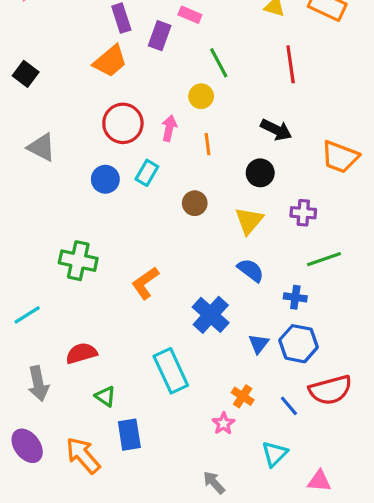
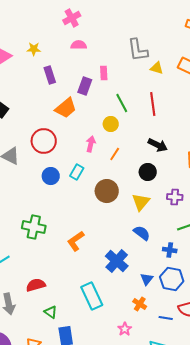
pink rectangle: (190, 15) -> (104, 73), turned 64
purple rectangle: (121, 18) -> (50, 75), moved
orange trapezoid: (110, 61) -> (66, 108), moved
red line: (291, 64) -> (153, 104), moved
red circle: (123, 123) -> (44, 141), moved
orange line: (208, 144) -> (115, 154), turned 40
brown circle: (195, 203) -> (107, 191), size x1.5
orange cross: (243, 396) -> (140, 304), moved
blue line: (289, 406) -> (166, 318), turned -40

